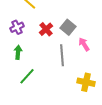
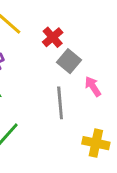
red cross: (46, 29) -> (53, 37), moved

